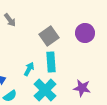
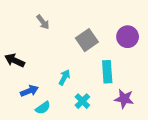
cyan rectangle: (51, 62) -> (107, 72), moved
cyan cross: (45, 90) -> (82, 101), size x0.6

